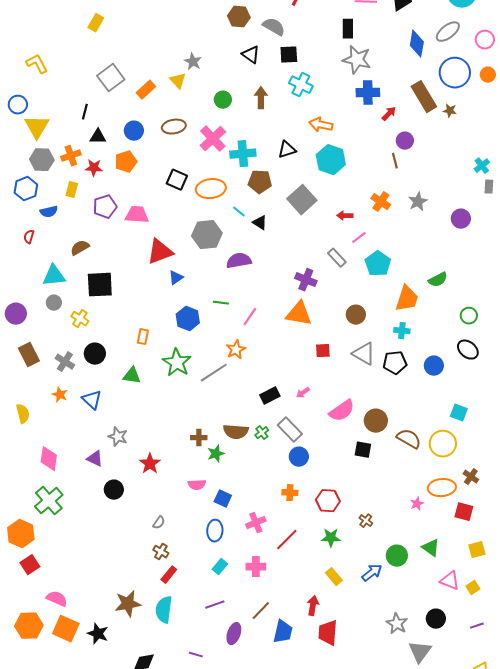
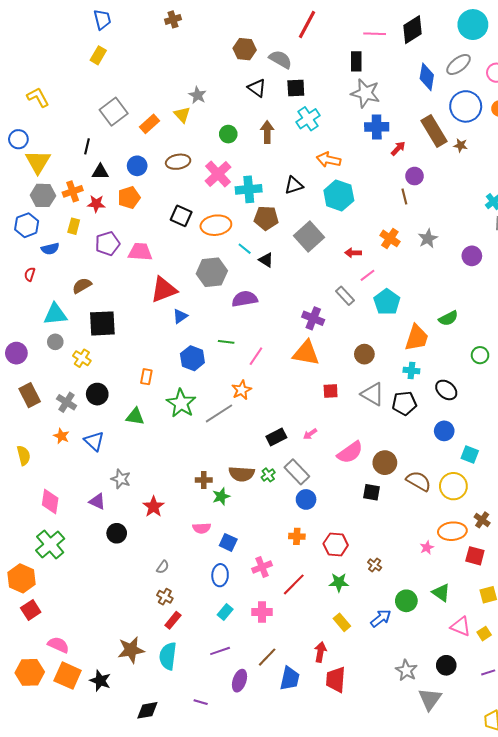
cyan cross: (301, 85) -> (308, 119), turned 30
black ellipse: (468, 350) -> (446, 390), moved
blue circle: (434, 366) -> (444, 431), moved

